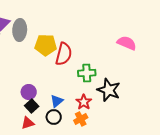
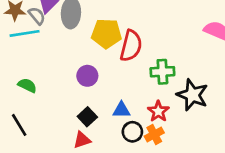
purple circle: (29, 92) -> (87, 76), moved
blue triangle: (57, 101) -> (121, 110), turned 40
black circle: (54, 117) -> (132, 132), moved

